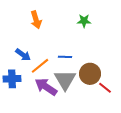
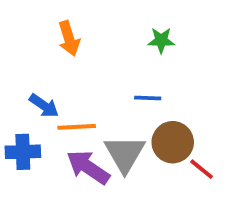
blue line: (65, 57) -> (148, 98), moved
orange line: (40, 66) -> (77, 127), turned 36

